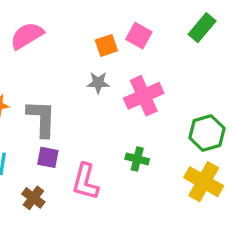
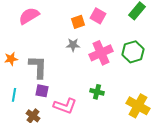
green hexagon: (207, 133) -> (133, 52), moved
pink L-shape: (85, 182) -> (65, 106), turned -85

